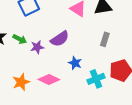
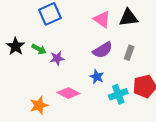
purple semicircle: (60, 39) -> (103, 50), moved
orange star: (21, 82) -> (39, 105), moved

